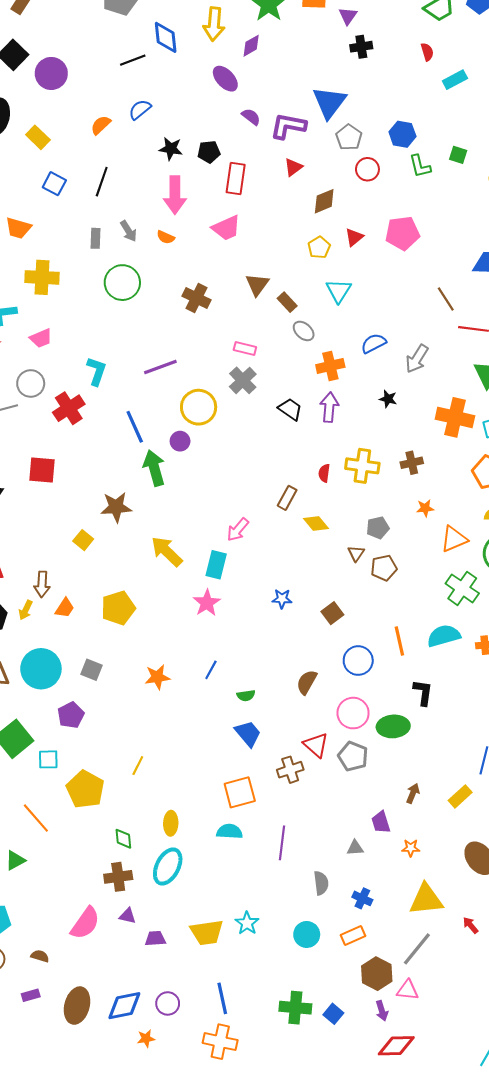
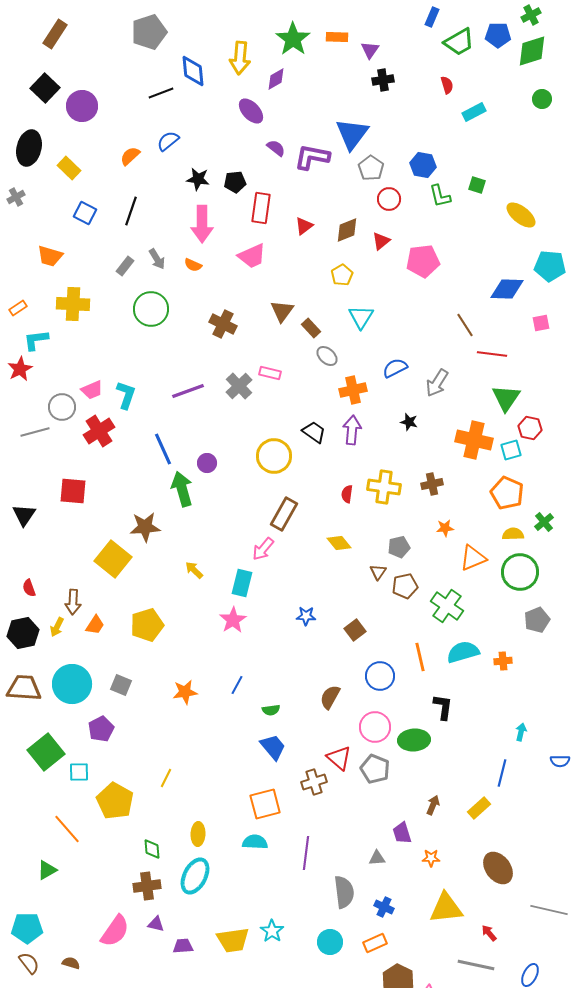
red triangle: (293, 167) -> (304, 226), moved
red triangle: (354, 237) -> (381, 241), moved
gray rectangle: (96, 238) -> (125, 266), turned 36
pink trapezoid: (41, 338) -> (92, 390), moved
gray cross: (243, 380) -> (239, 386), moved
yellow circle: (199, 407) -> (274, 456), moved
brown rectangle: (287, 498) -> (284, 514), moved, size x1.4
yellow square: (83, 540) -> (113, 559), size x1.8
yellow arrow: (167, 551) -> (194, 570), size x0.6
green cross: (462, 588) -> (447, 606), moved
gray semicircle: (321, 883) -> (344, 892), size x1.4
gray line: (417, 949) -> (476, 965), moved, turned 63

